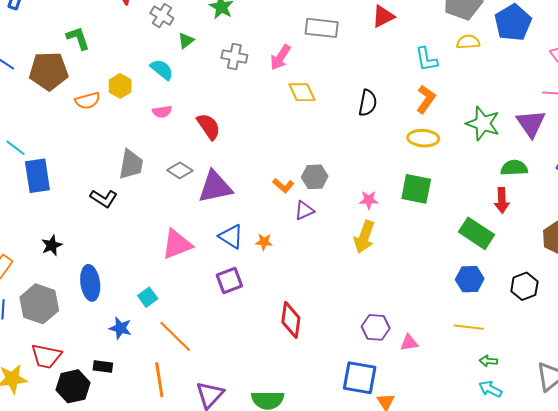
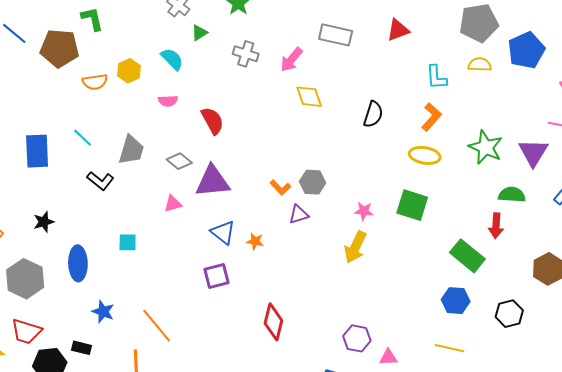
cyan line: (16, 148) -> (83, 138), moved
pink triangle: (177, 244) -> (173, 204), moved, size x0.6
cyan square: (148, 297) -> (128, 242), moved, turned 30

